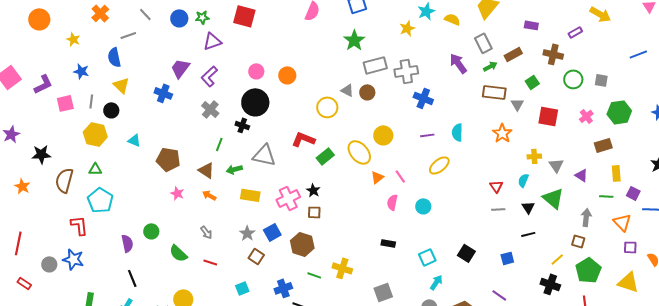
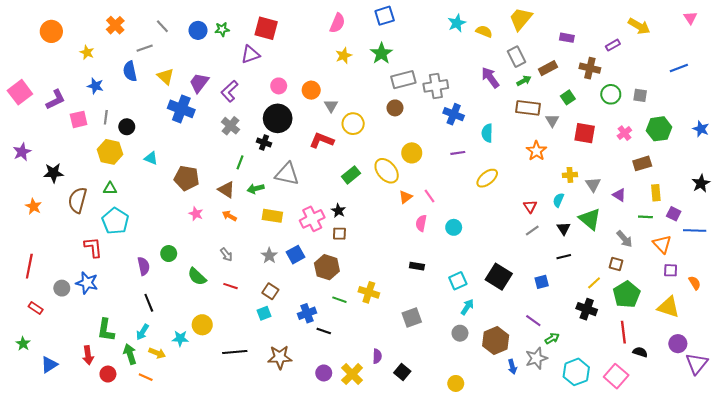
yellow star: (407, 28) -> (344, 56), moved
purple triangle: (212, 41) -> (250, 54), moved
yellow triangle: (121, 85) -> (166, 76), moved
gray triangle: (347, 90) -> (331, 106), moved, turned 32
blue cross: (163, 93) -> (181, 109), size x1.4
cyan semicircle: (457, 132) -> (487, 133), moved
red L-shape: (303, 139) -> (322, 140), moved
yellow ellipse: (439, 165) -> (487, 178), moved
gray line: (498, 209) -> (532, 230), turned -32
gray arrow: (586, 217) -> (624, 239), turned 132
black square: (466, 253) -> (499, 277), size x1.4
brown square: (256, 256) -> (270, 291), moved

